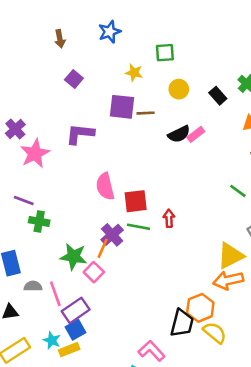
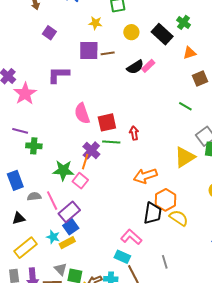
black rectangle: (218, 96) -> (162, 34), size x1.5
orange arrow: (228, 280) -> (145, 176), moved

